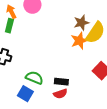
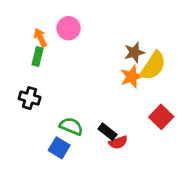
black rectangle: (61, 82) -> (107, 132), turned 32
red semicircle: (60, 94) -> (118, 142), moved

